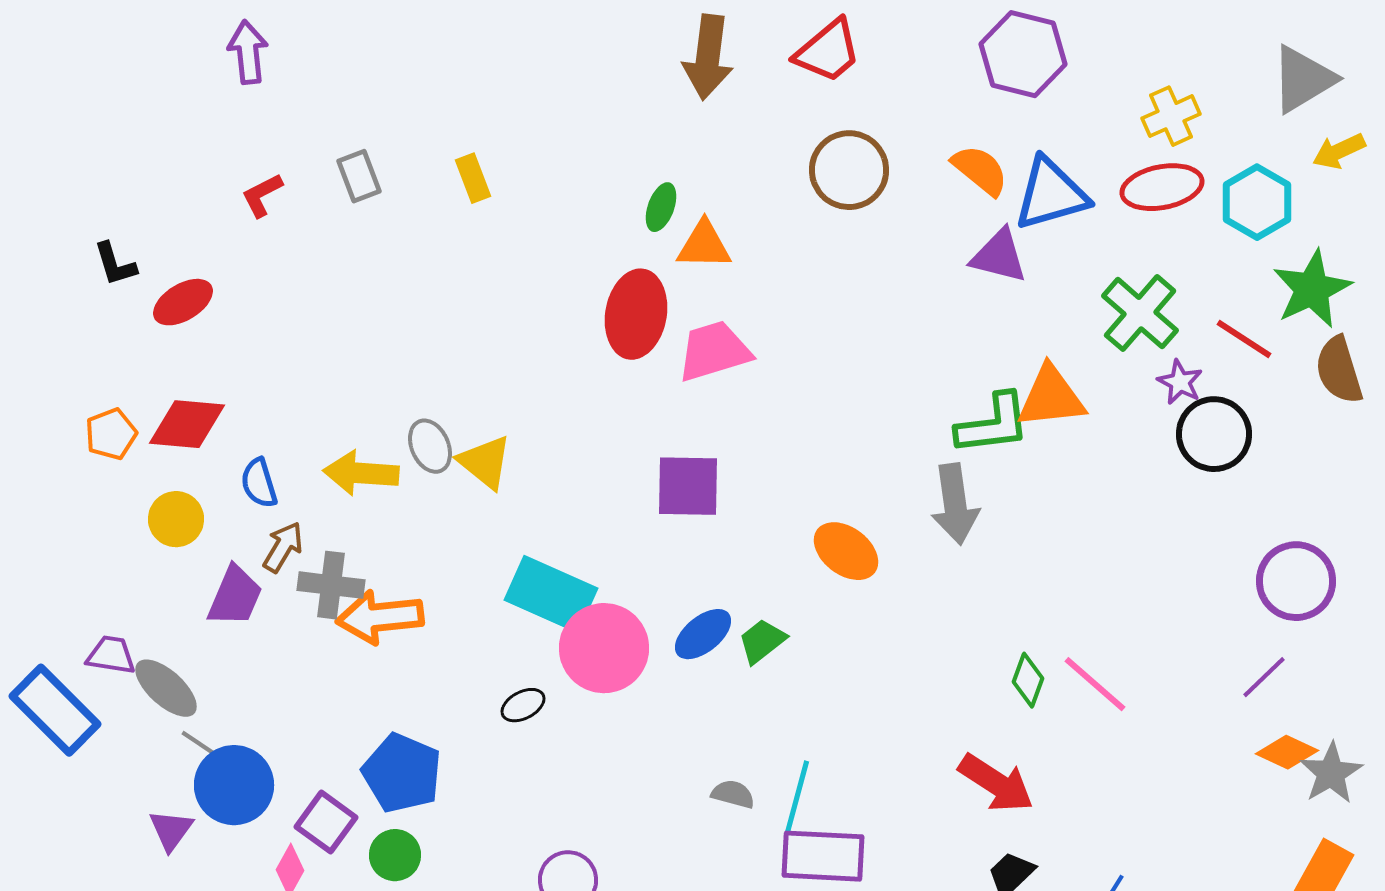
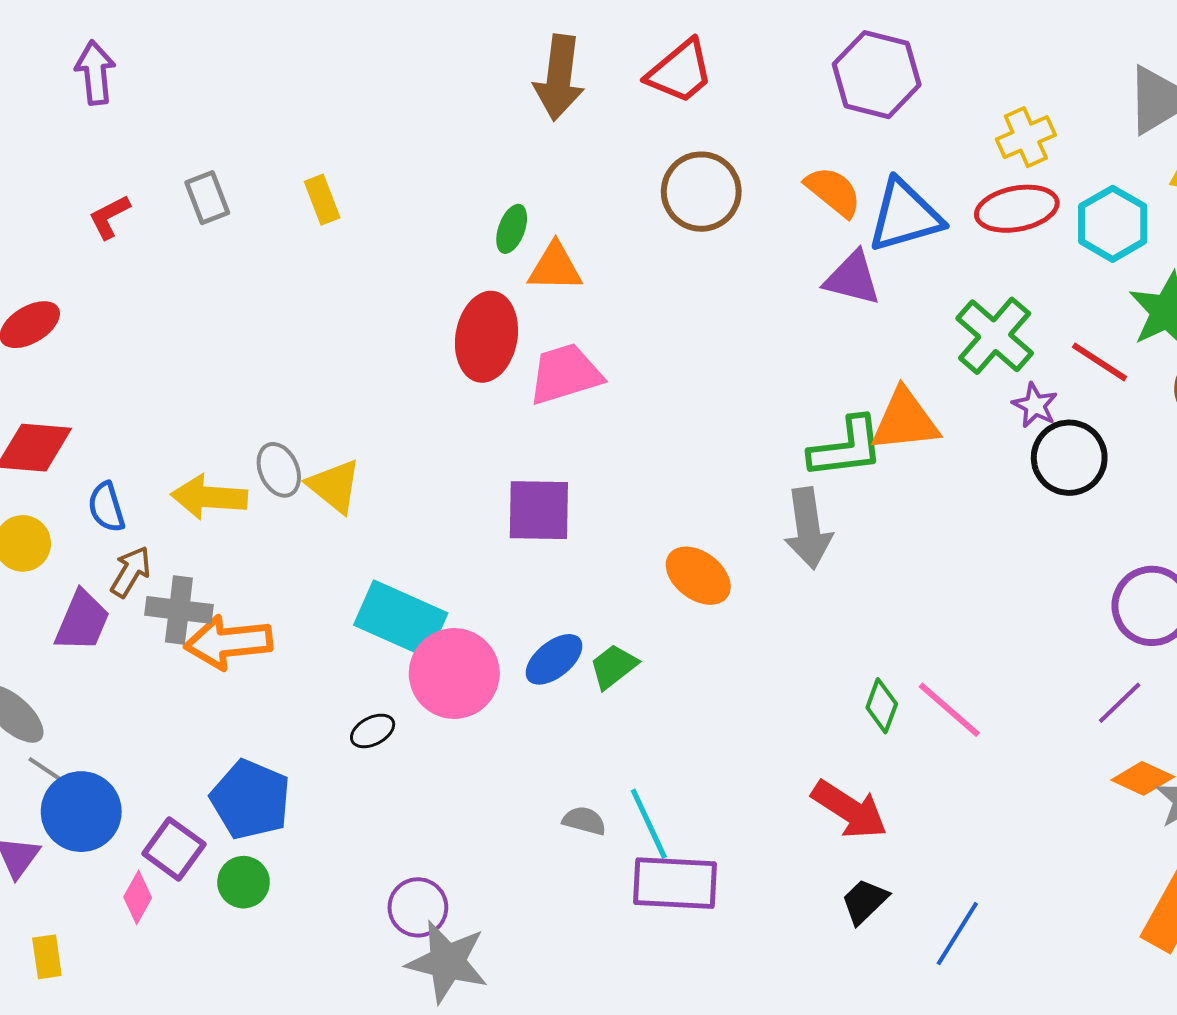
cyan line: (797, 797) -> (649, 824), turned -40

